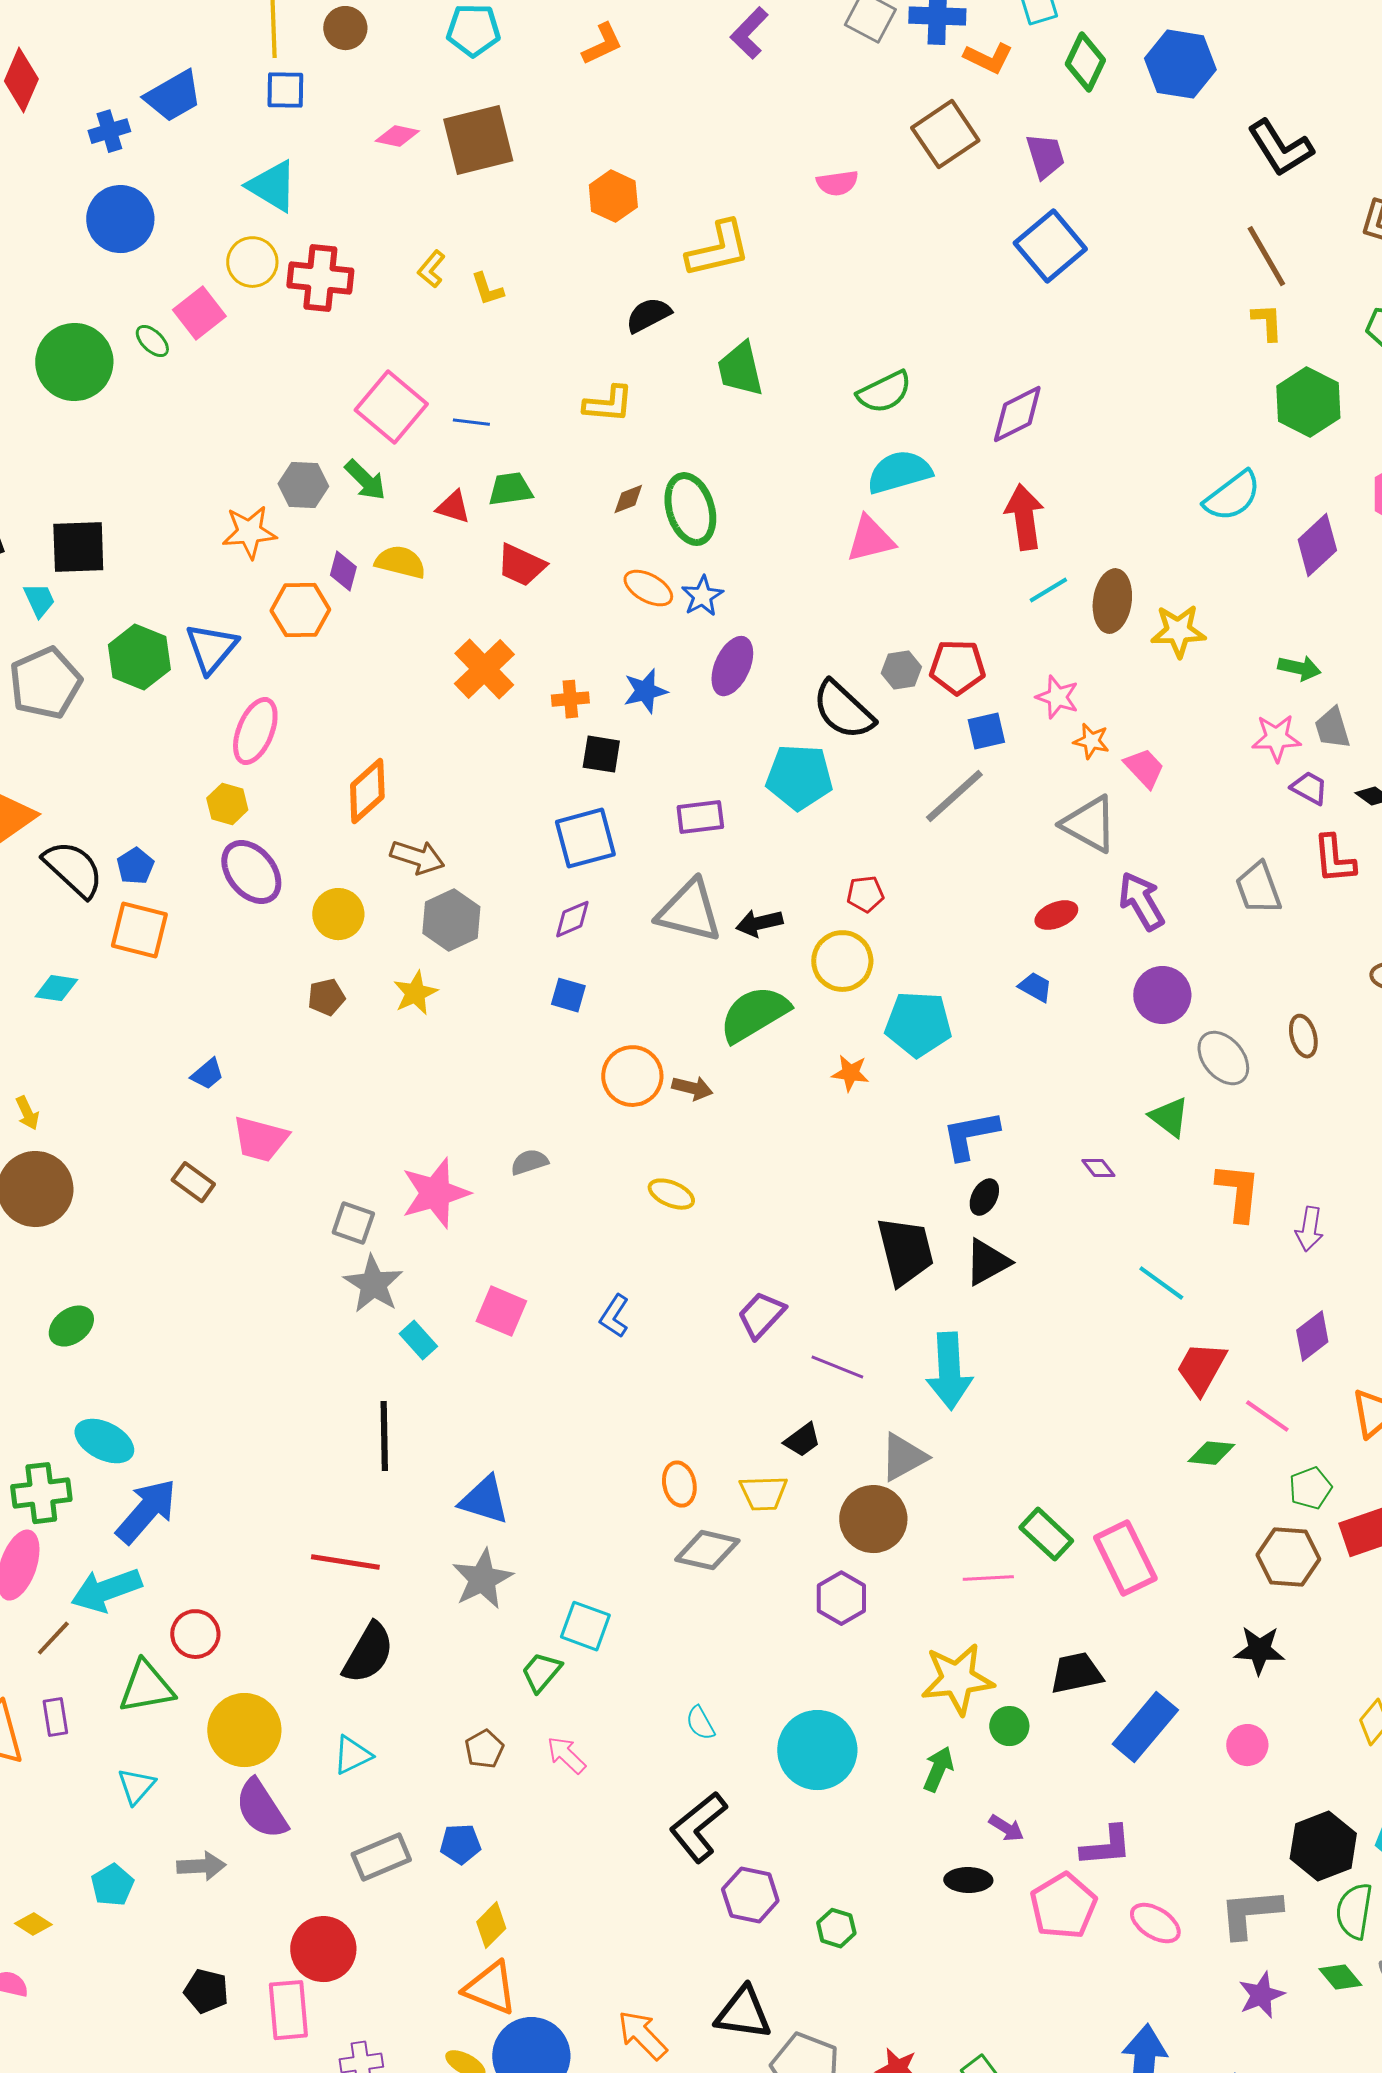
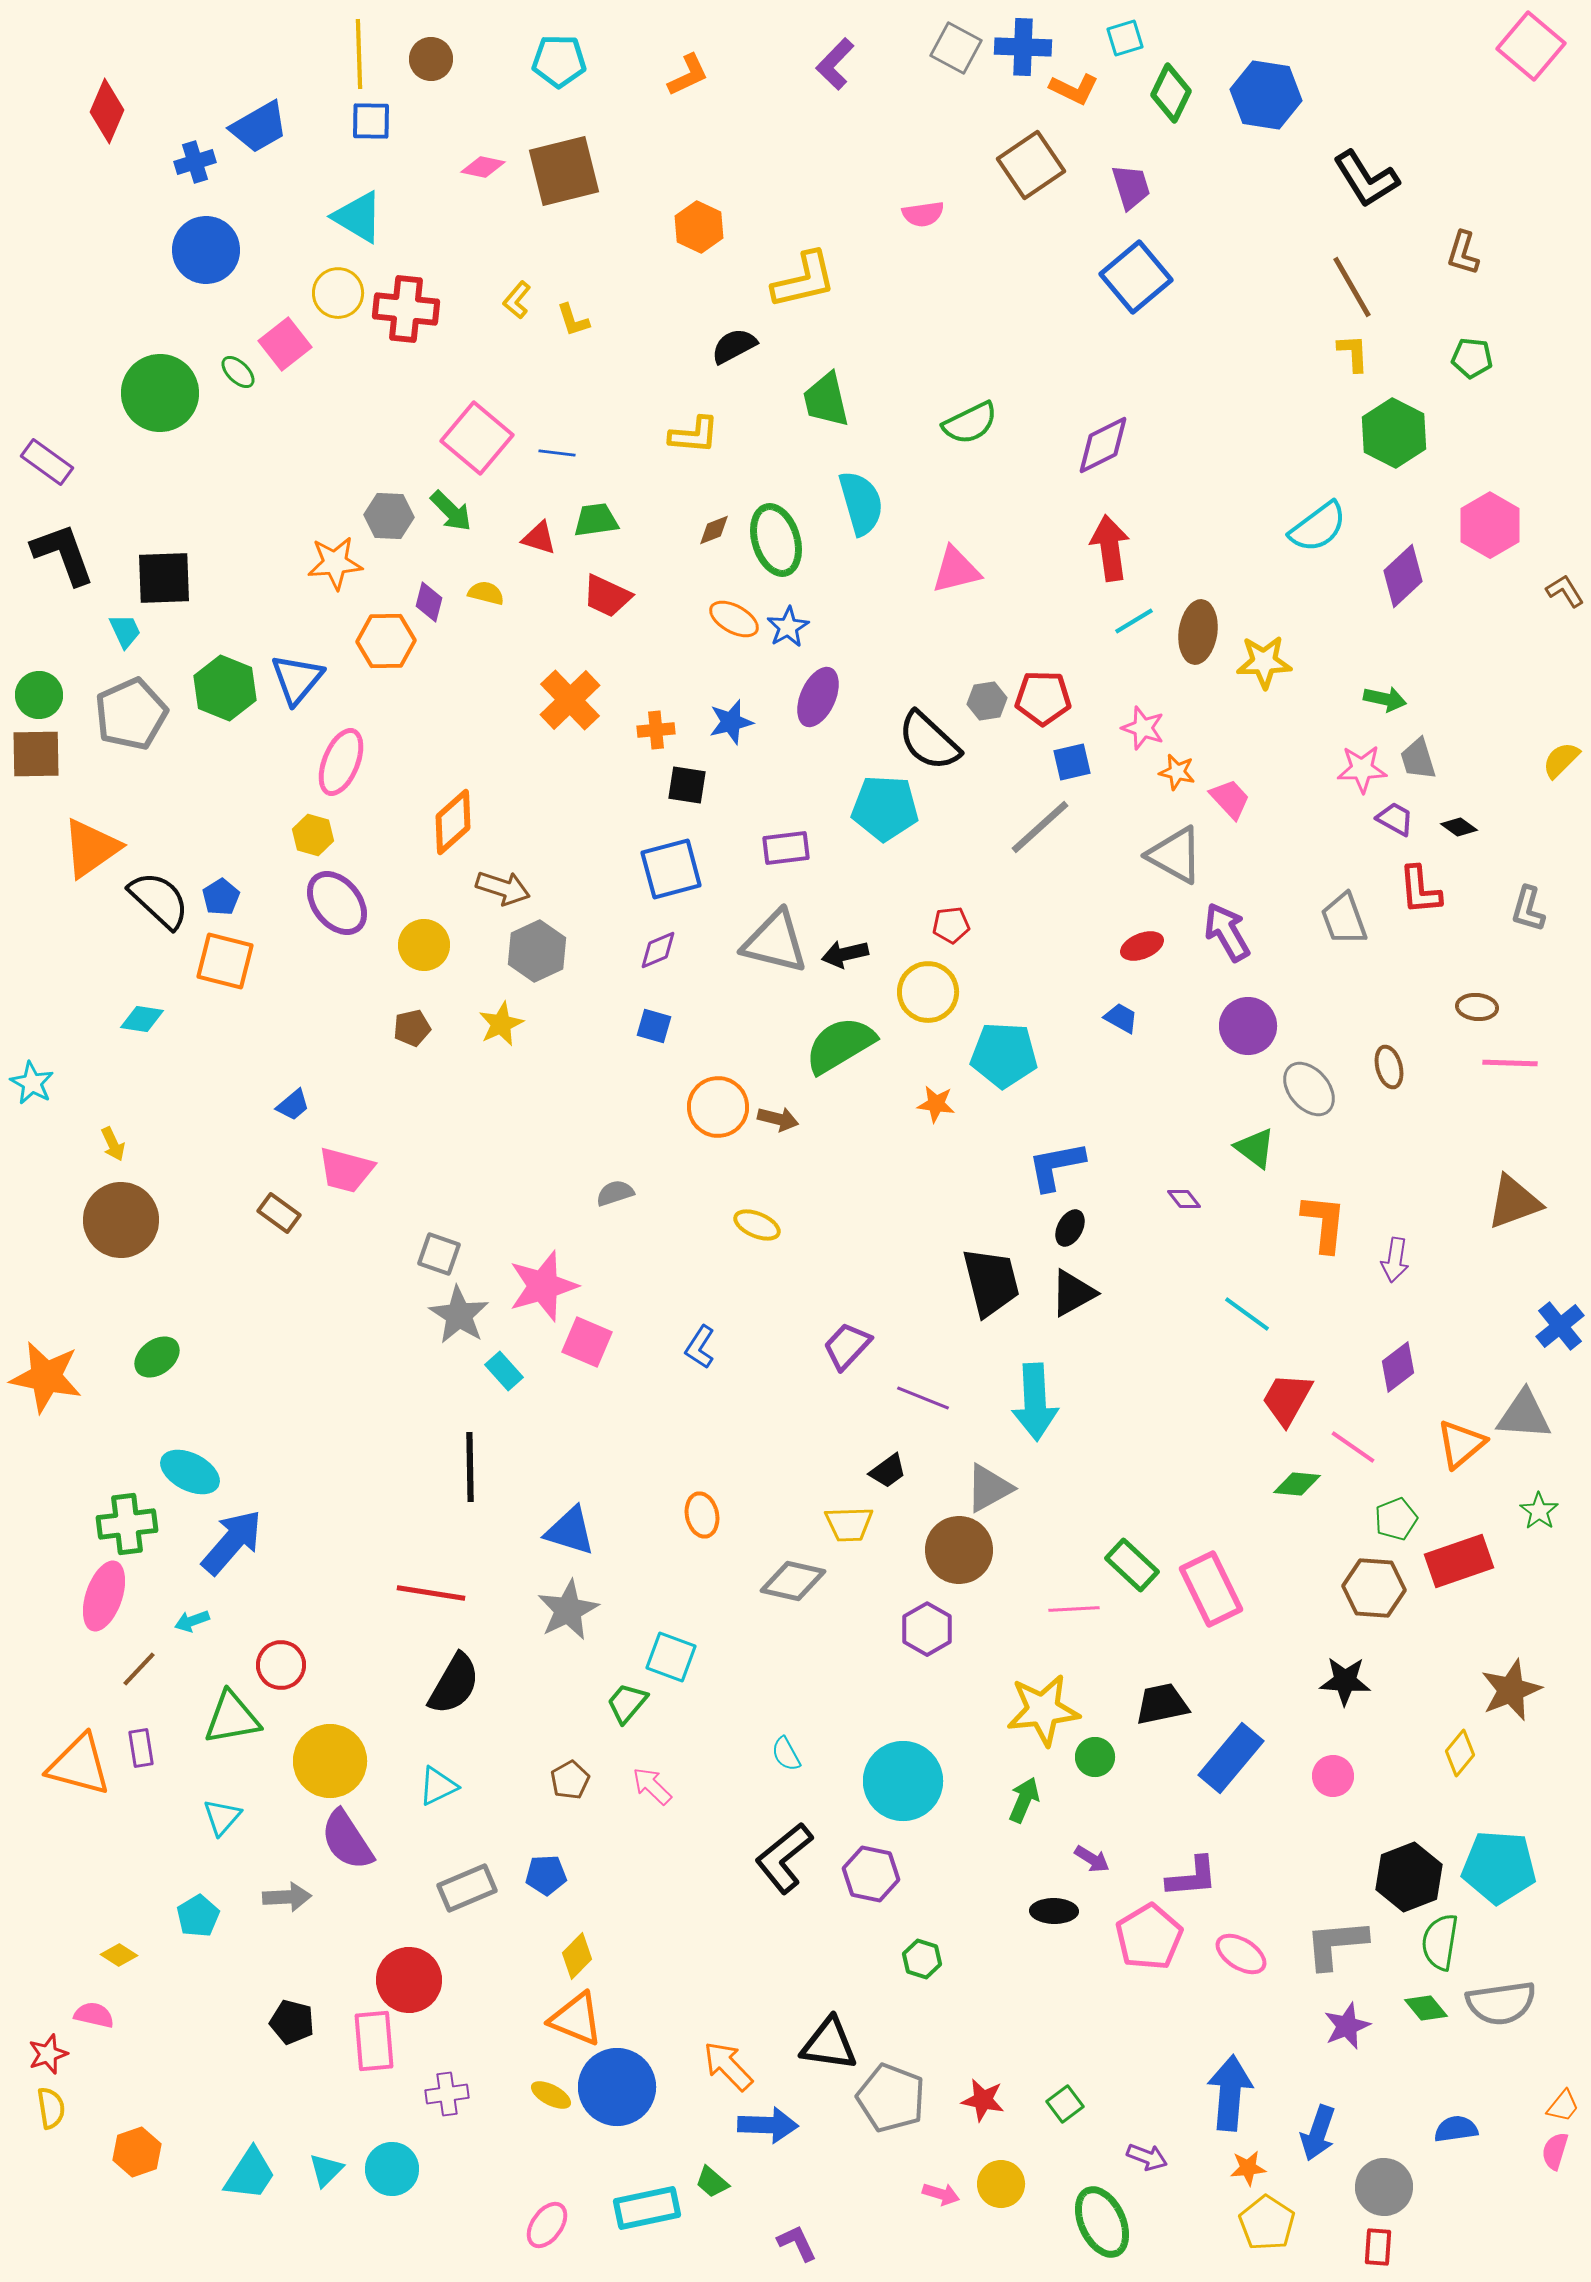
cyan semicircle: (899, 472) -> (861, 503), moved, turned 90
yellow semicircle: (400, 562) -> (486, 593), size x0.7
pink star: (435, 1193) -> (543, 1286), moved
orange ellipse: (679, 1484) -> (702, 1515), moved
cyan arrow: (106, 1590) -> (192, 1621), size x0.5
purple hexagon: (750, 1895) -> (871, 1874), moved

